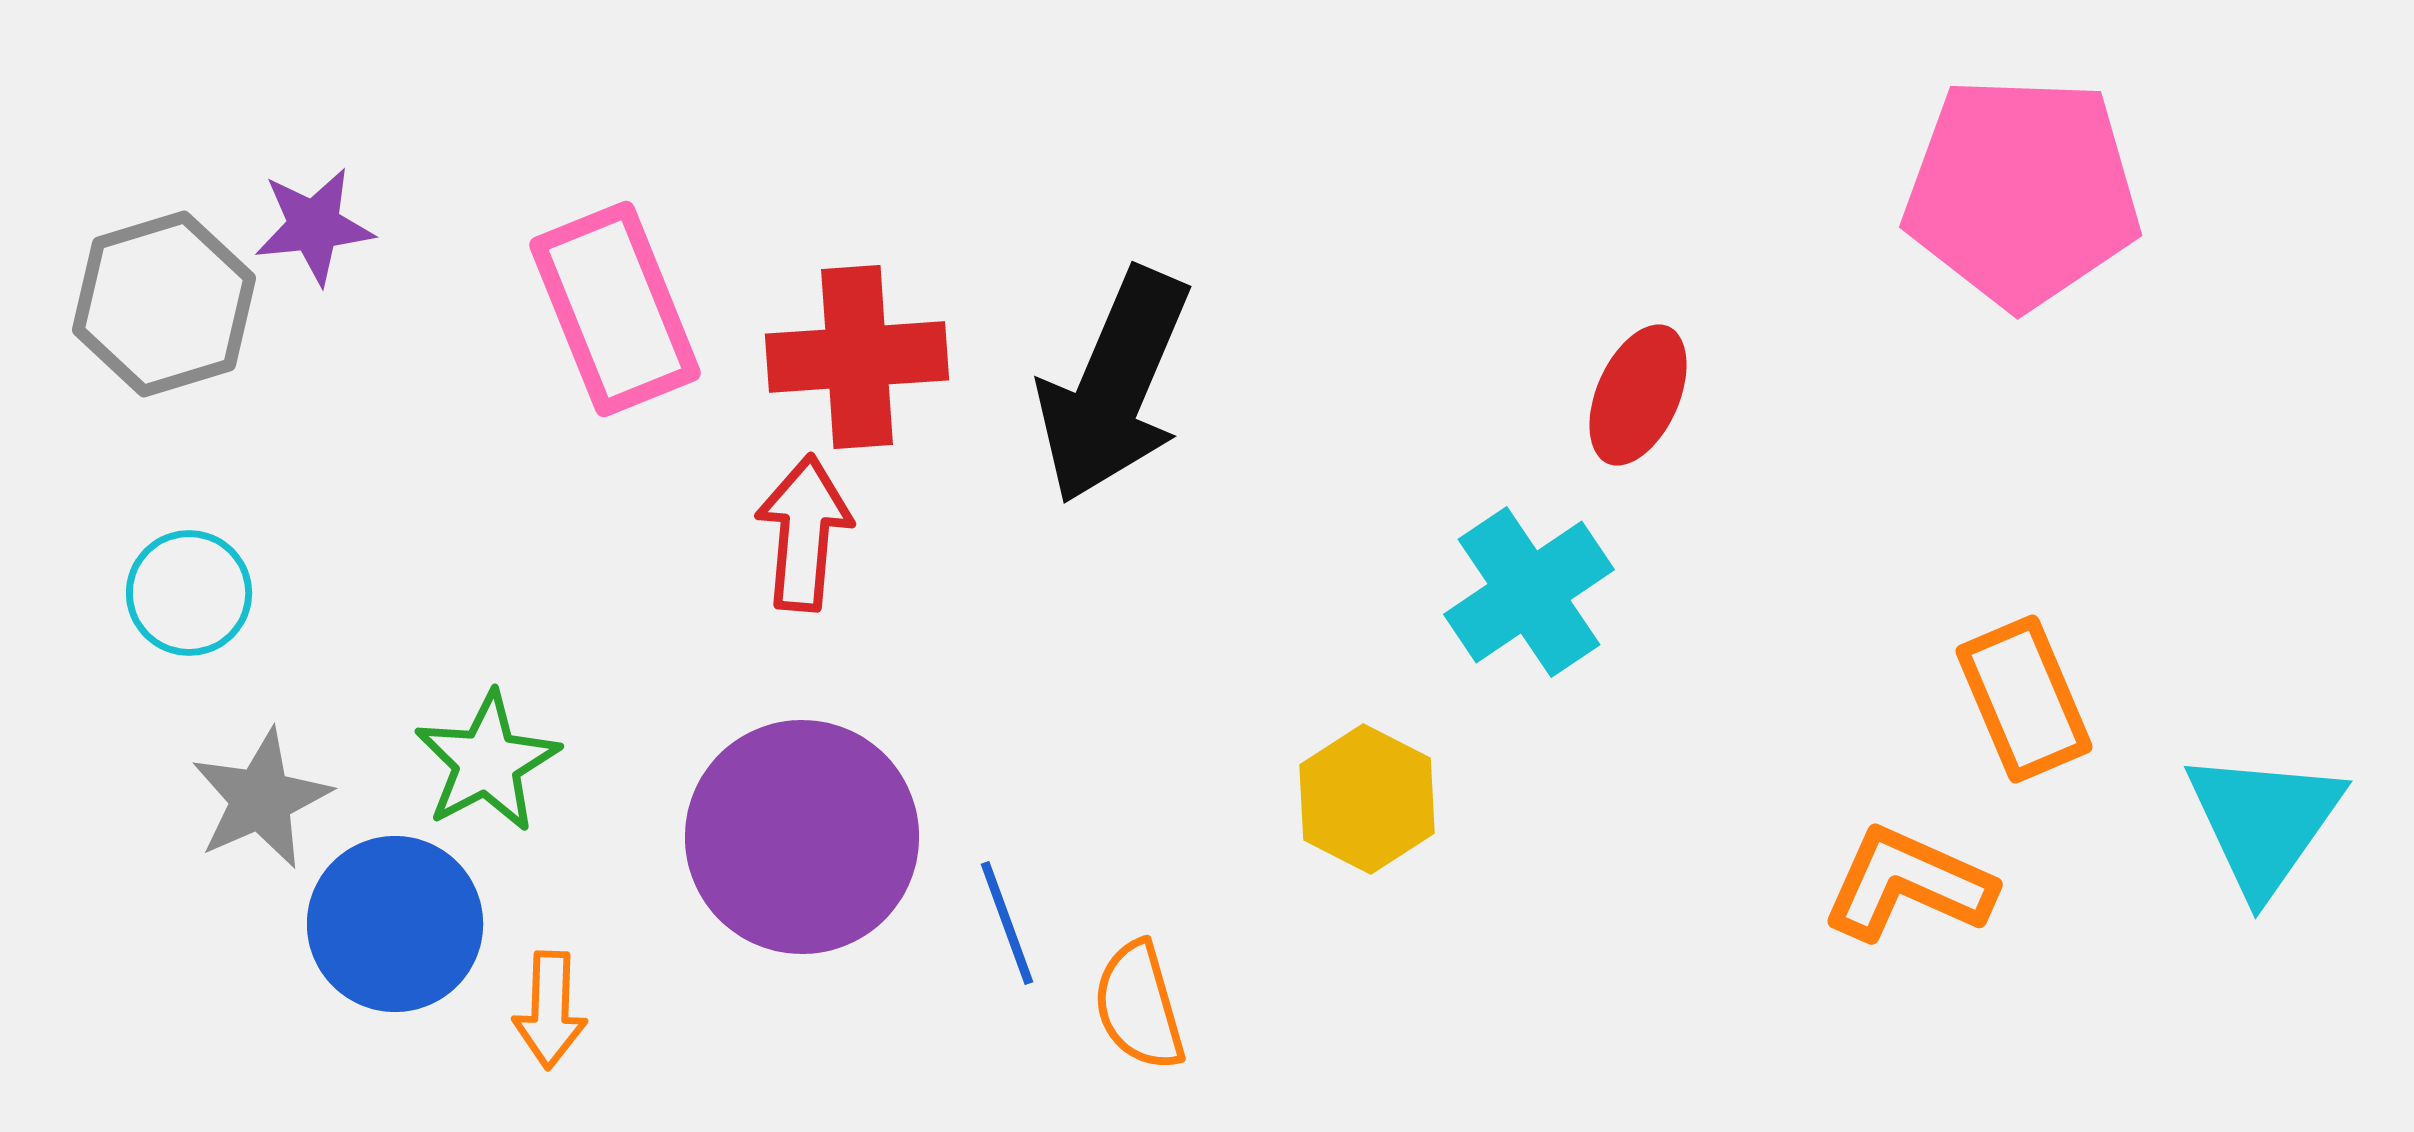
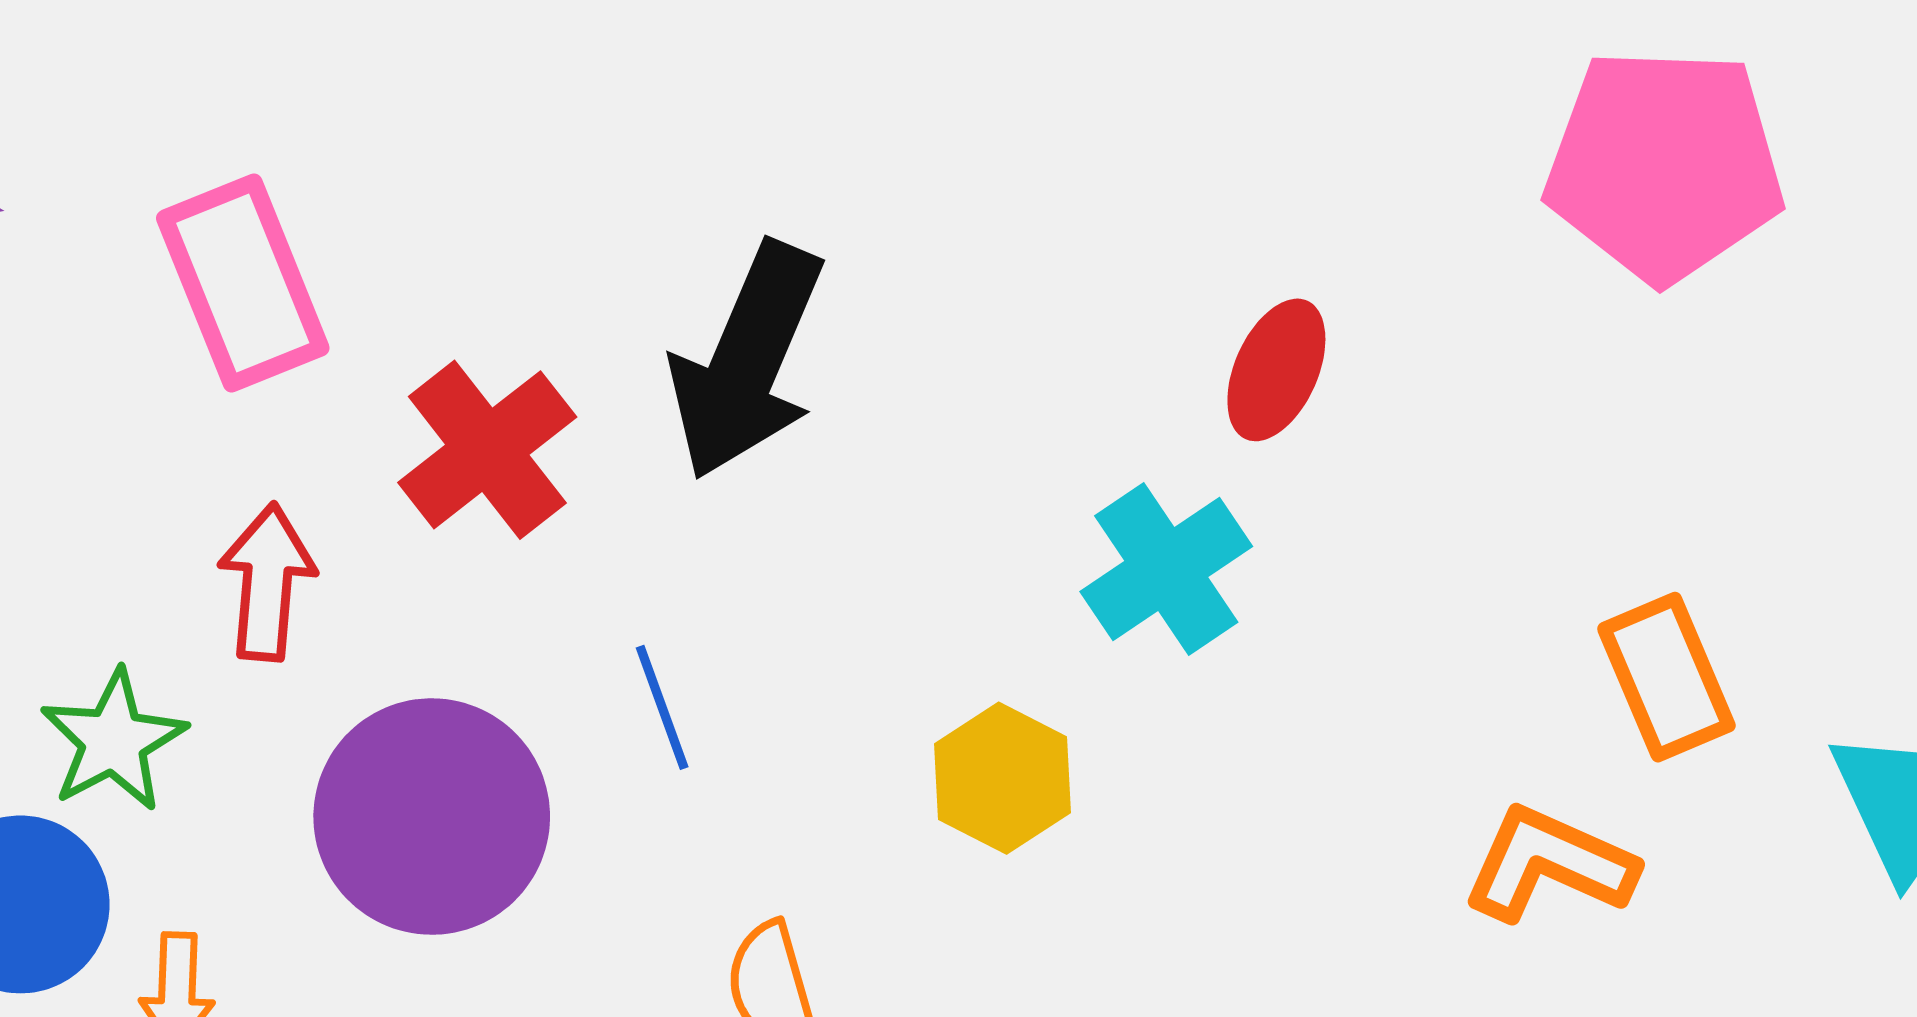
red cross: (857, 357) -> (487, 450), moved, turned -34
red arrow: (804, 533) -> (267, 582), moved
blue line: (1007, 923) -> (662, 707), moved

